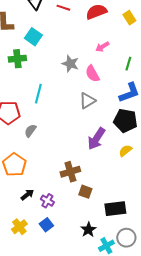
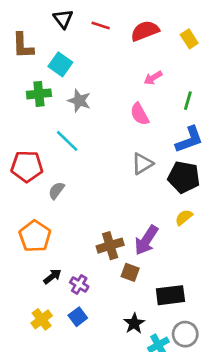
gray star: (70, 64) -> (79, 101), moved
cyan line: (38, 94) -> (67, 141), turned -60
gray triangle: (87, 101) -> (142, 164), moved
purple arrow: (96, 139) -> (146, 240), moved

